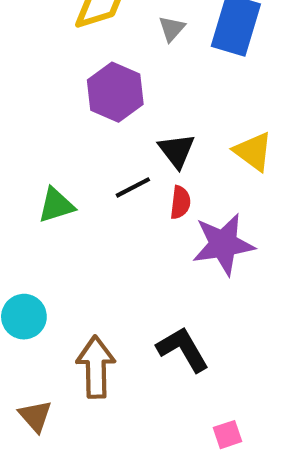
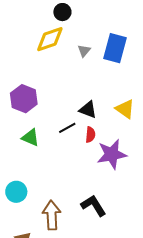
purple hexagon: (115, 92) -> (24, 99), moved
black triangle: (177, 151) -> (88, 110), turned -30
green triangle: (56, 205) -> (30, 138), turned 42

